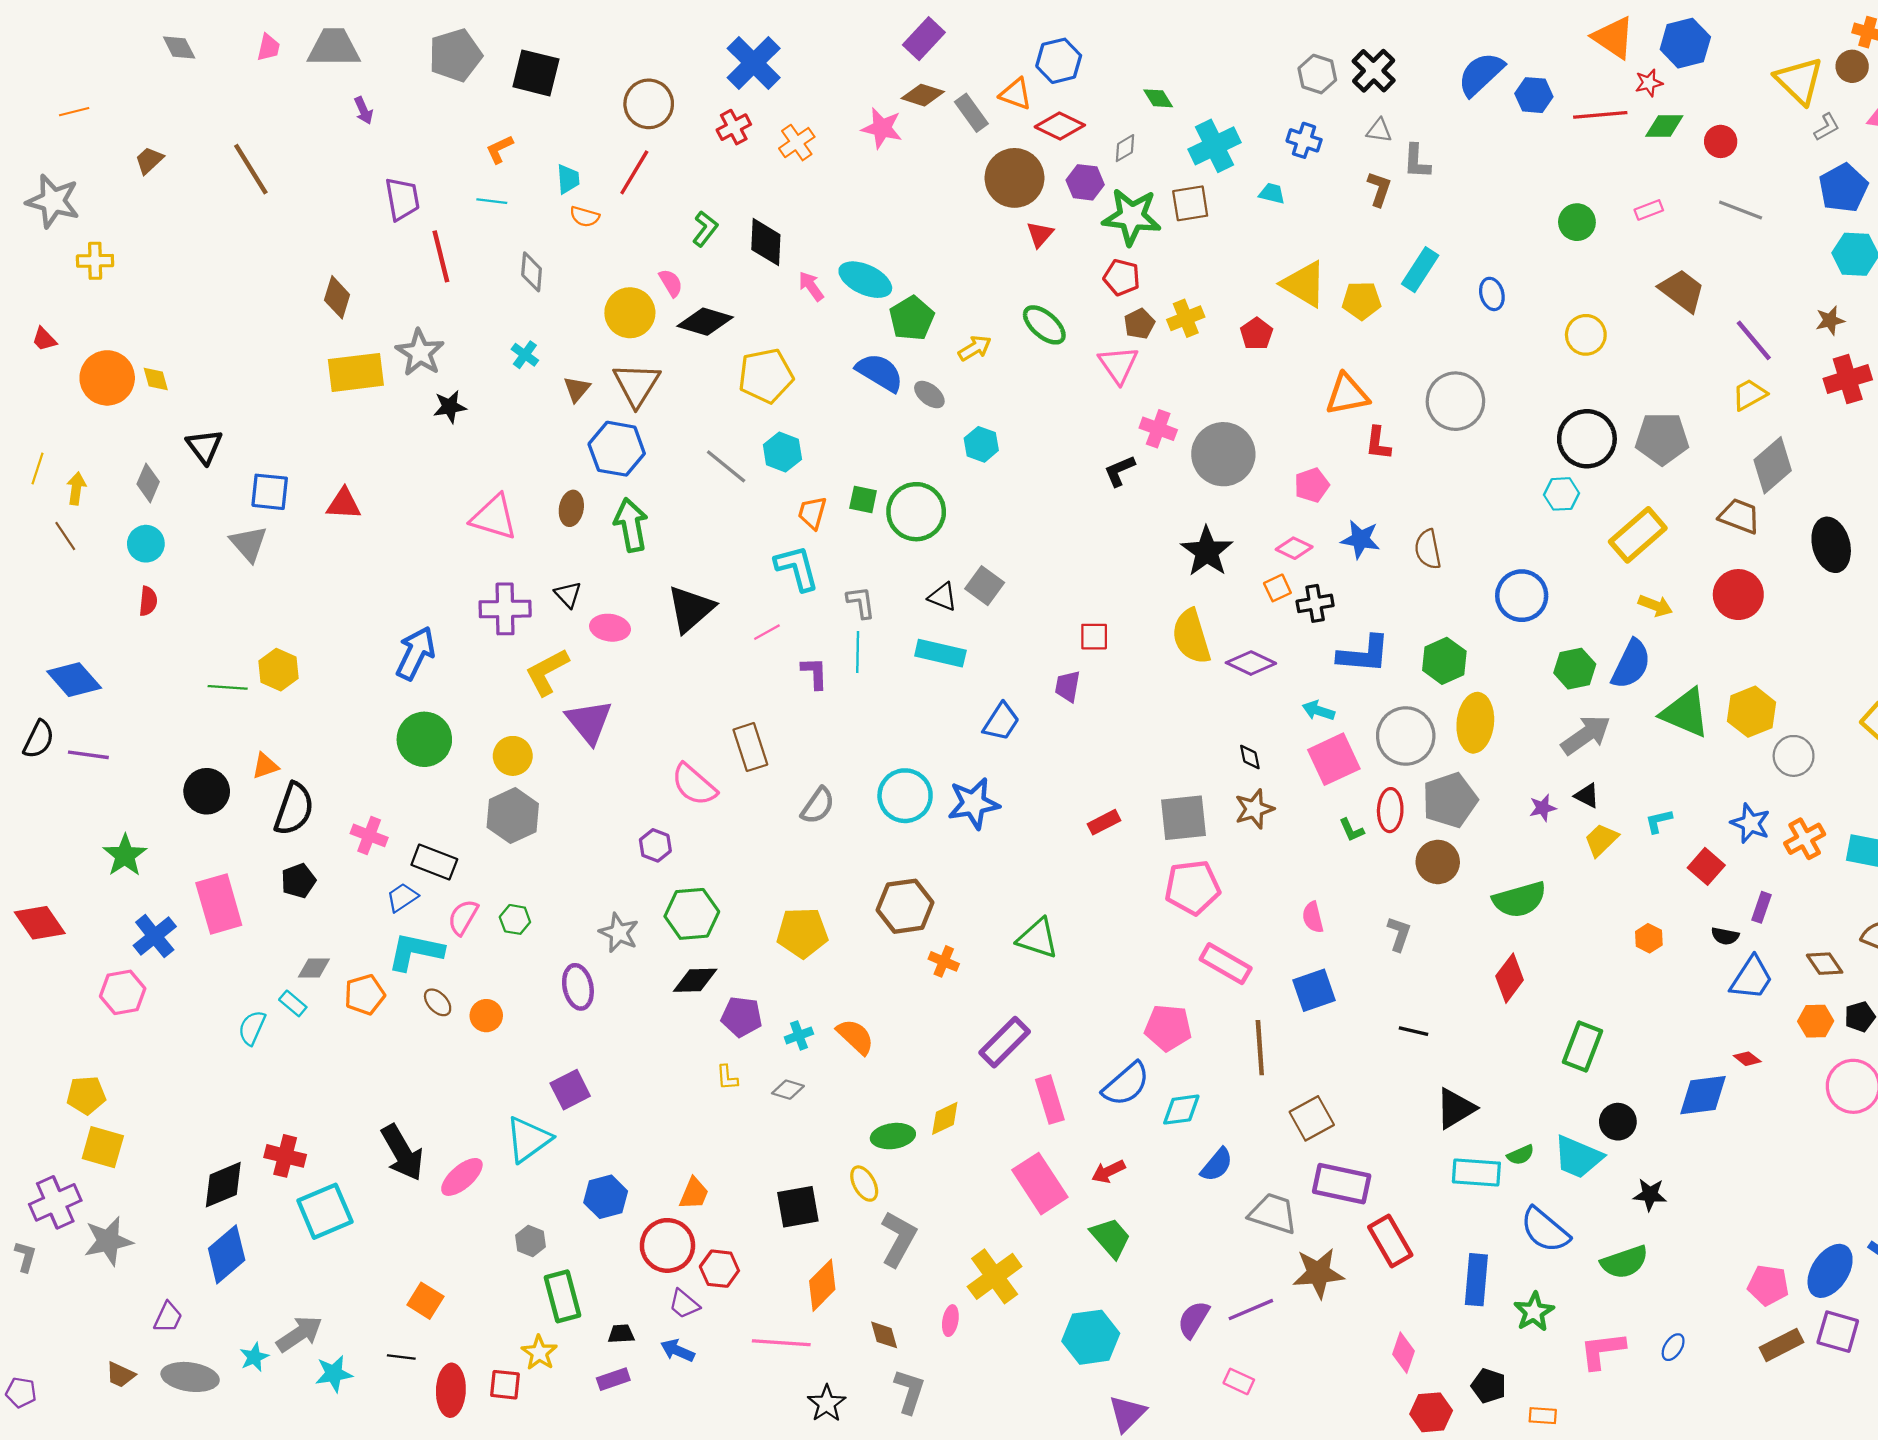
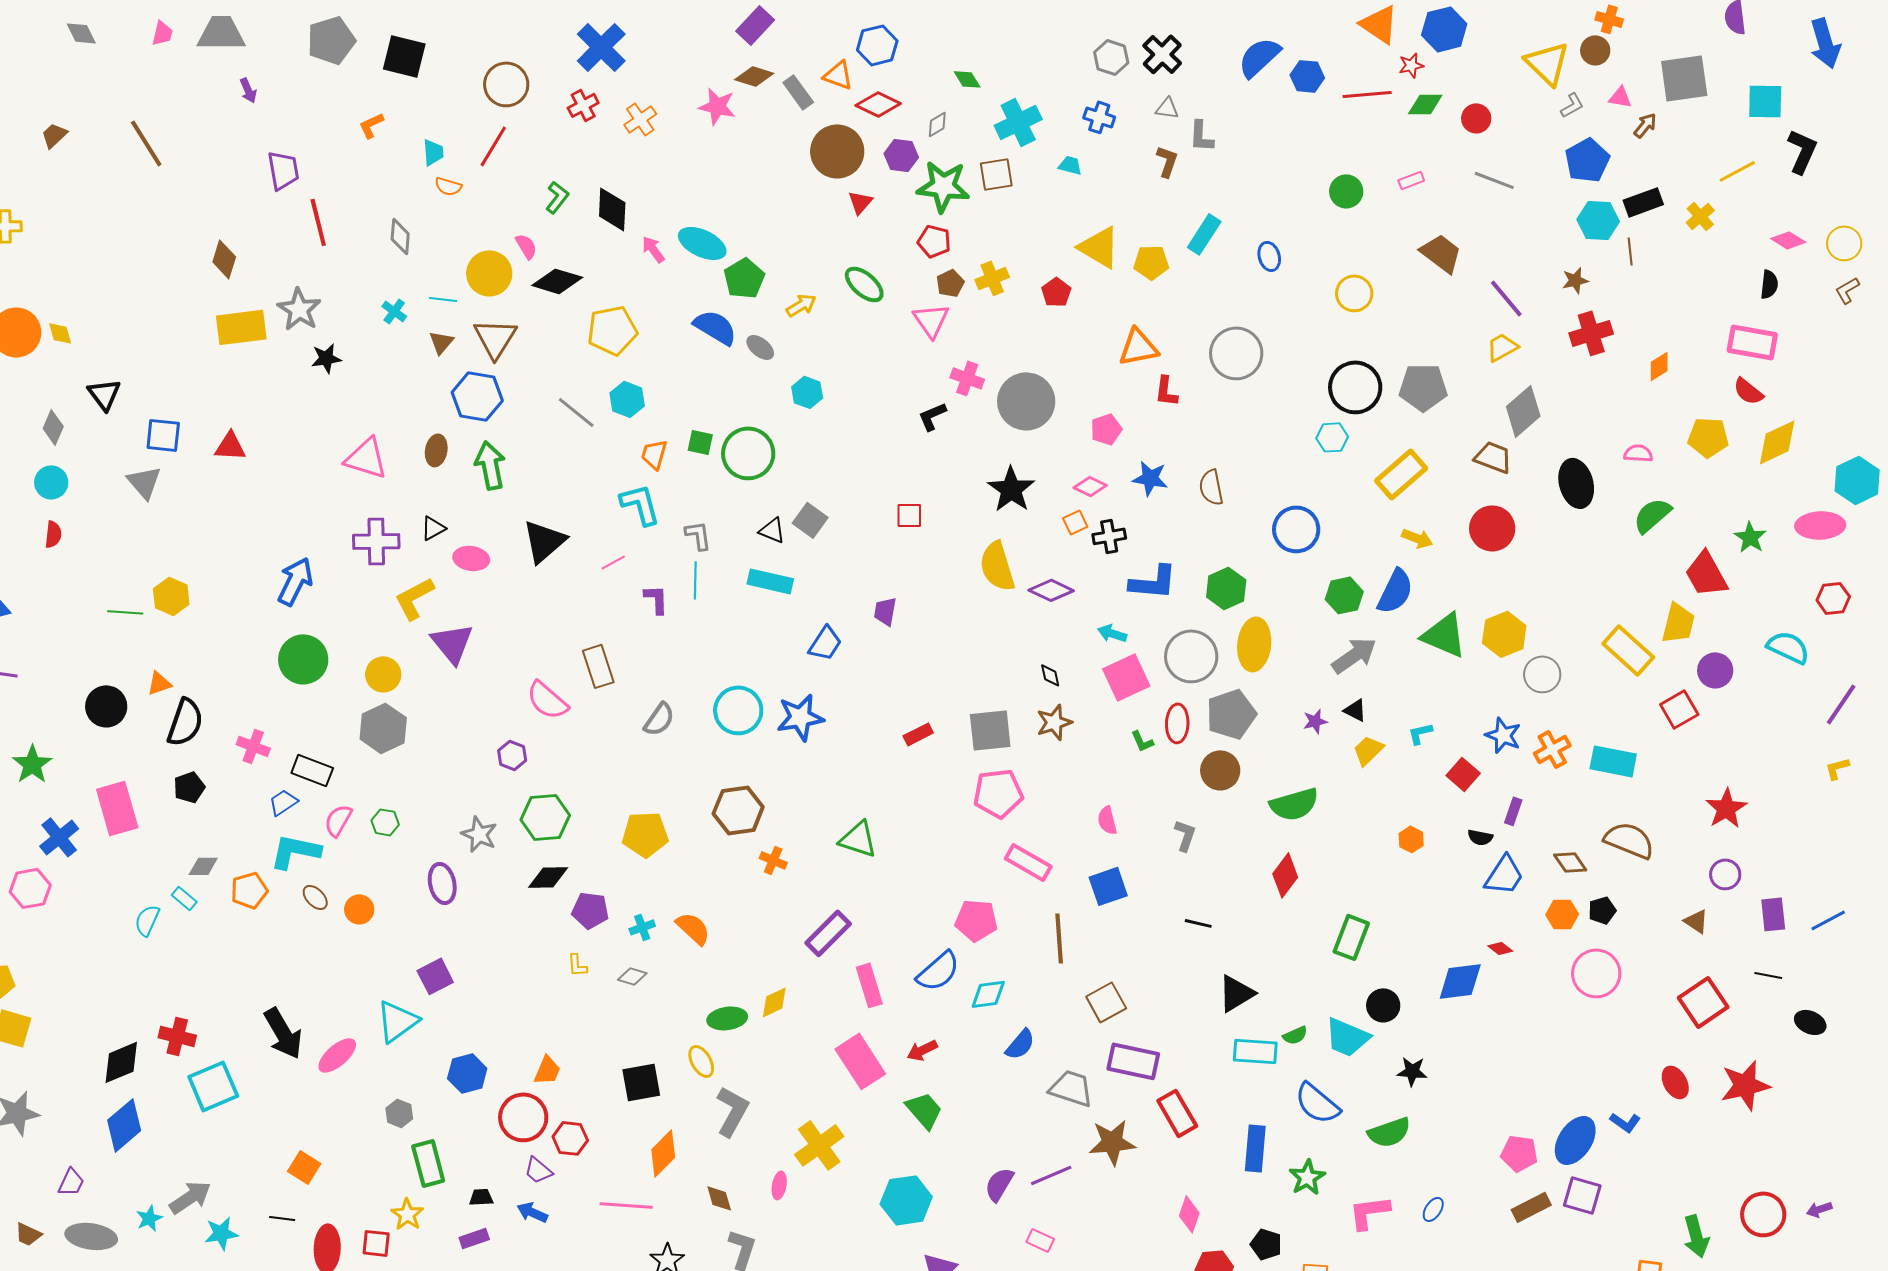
cyan line: (492, 201) -> (443, 299), moved
black triangle: (568, 595) -> (433, 528), turned 44
red square: (1094, 637) -> (909, 515), moved

